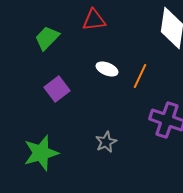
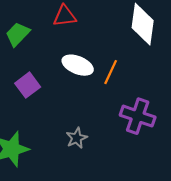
white ellipse: (107, 69) -> (78, 65), size x1.4

